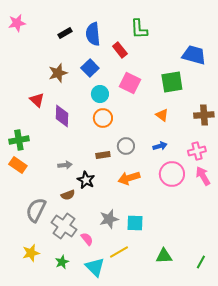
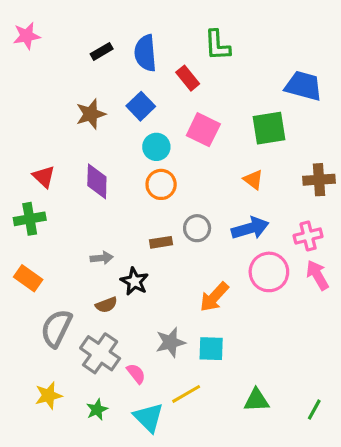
red triangle: (37, 100) -> (44, 177), moved
blue arrow: (160, 146) -> (250, 228), size x1.6
orange rectangle: (18, 165) -> (28, 278), moved
orange arrow: (129, 178) -> (214, 297), moved, turned -30

